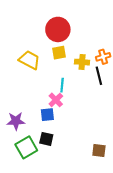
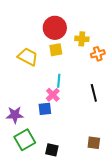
yellow cross: (82, 62) -> (82, 39), moved
black line: (99, 76) -> (94, 93), moved
black square: (46, 139) -> (52, 150), moved

